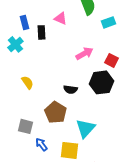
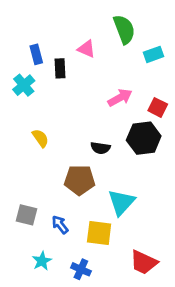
brown pentagon: (55, 112) -> (80, 180), turned -30
gray square: (25, 126) -> (27, 215), moved

